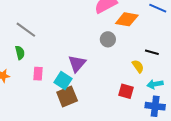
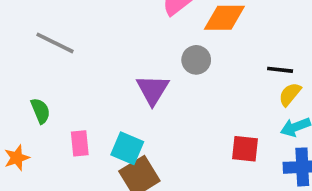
gray line: (26, 30) -> (55, 43), moved
purple triangle: (77, 63) -> (153, 90), moved
yellow semicircle: (138, 66) -> (290, 94), moved, turned -96

